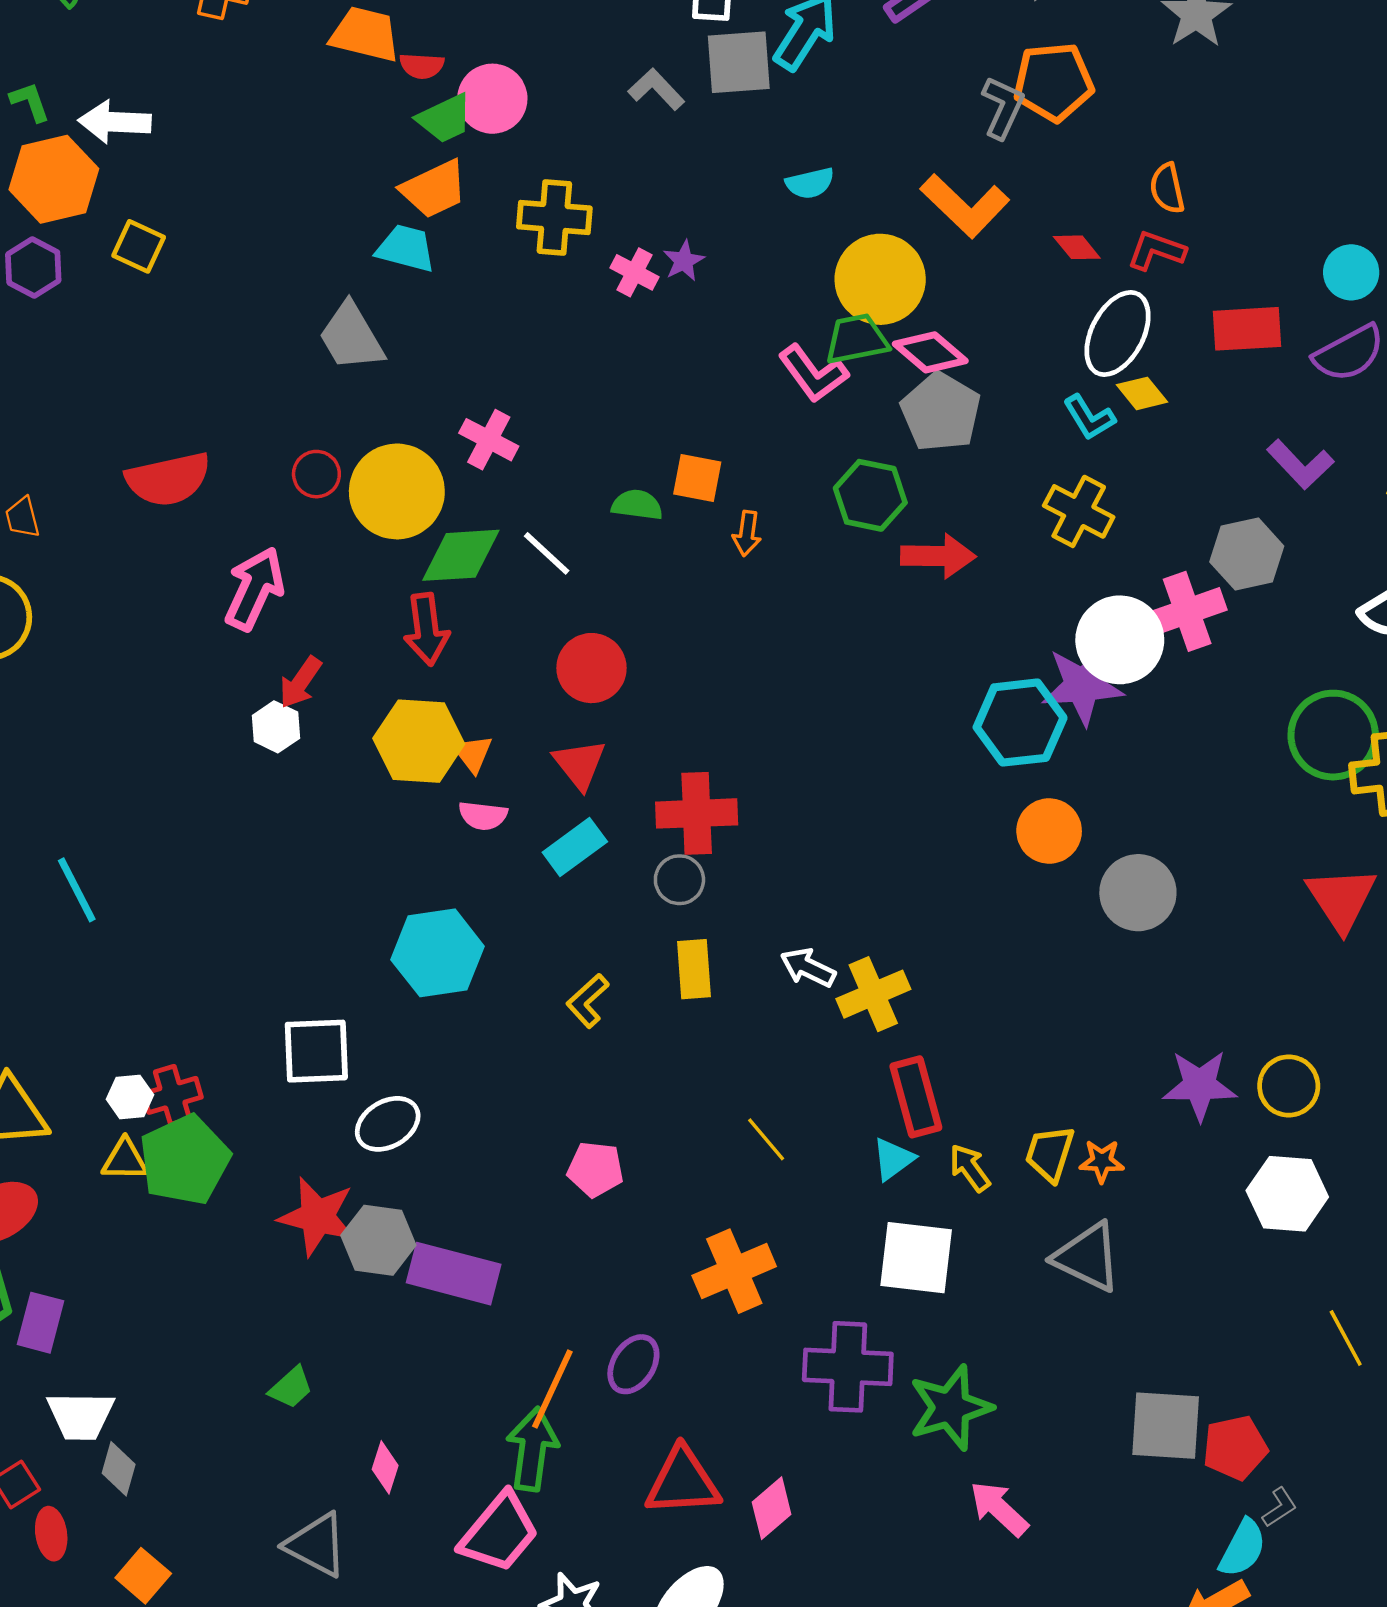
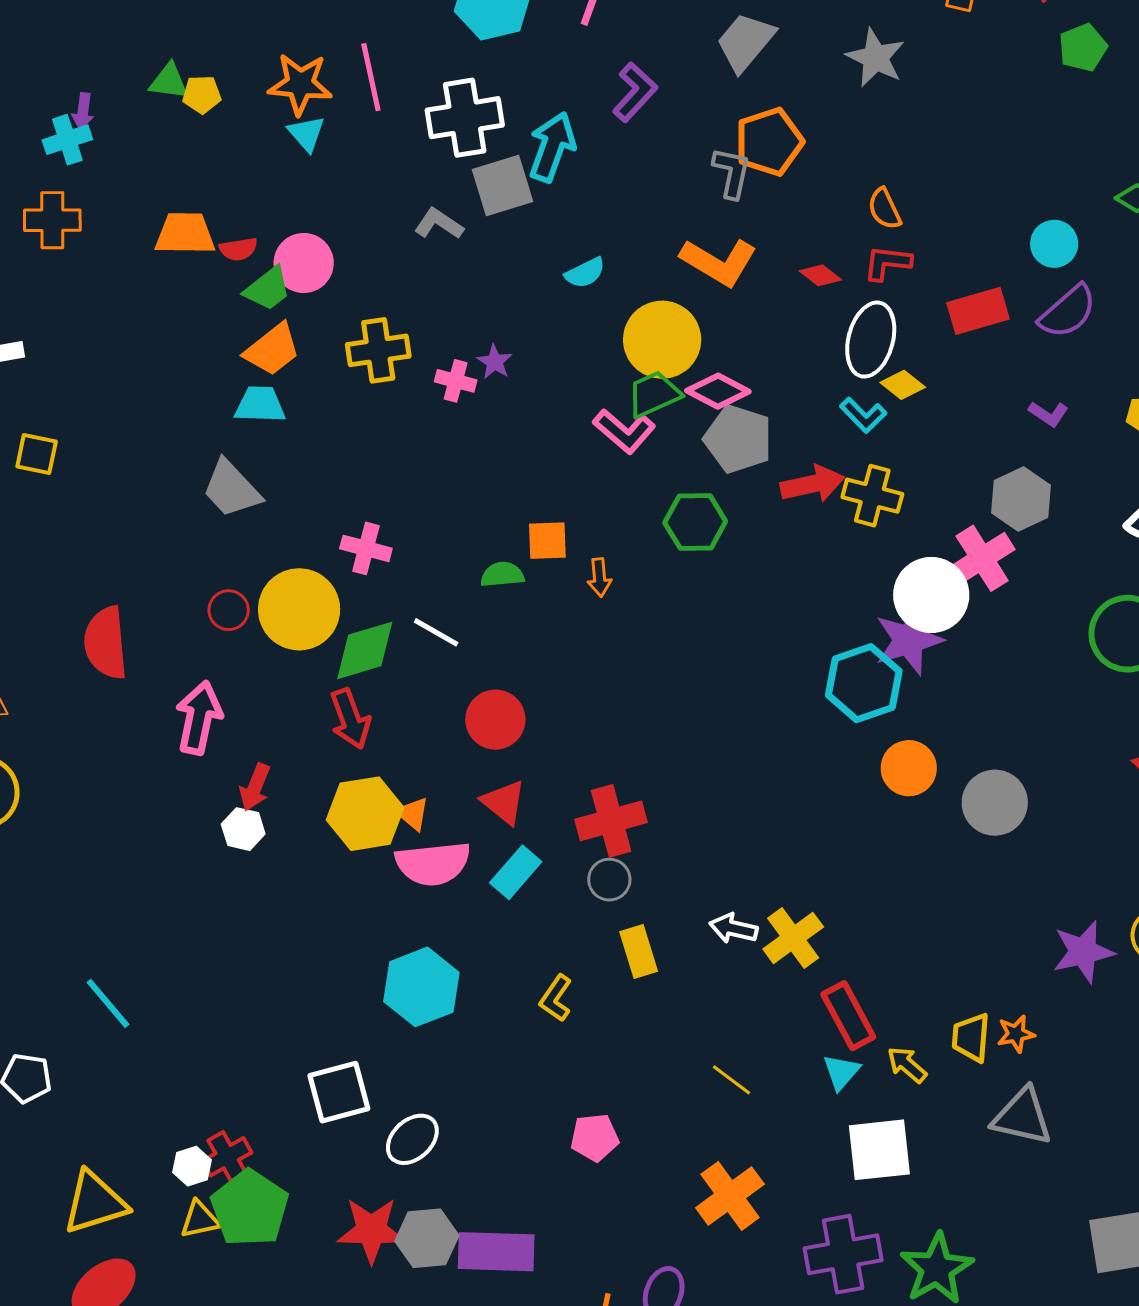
purple L-shape: (1300, 464) -> (1048, 414), size x0.7
red semicircle: (168, 479) -> (106, 643), turned 110
red arrow: (938, 556) -> (812, 484), moved
pink semicircle: (483, 816) -> (433, 864), size x1.8

